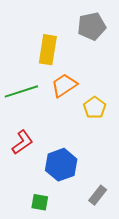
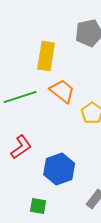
orange trapezoid: (64, 85) -> (62, 91), turned 72

